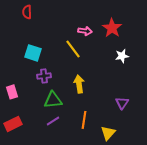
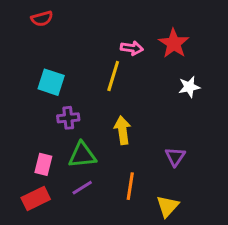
red semicircle: (27, 12) -> (42, 19), turned -104
yellow line: (73, 49) -> (113, 76), turned 54
pink rectangle: (12, 92) -> (43, 164), moved, turned 32
purple triangle: (122, 103) -> (175, 157), moved
red rectangle: (13, 124) -> (36, 199), moved

